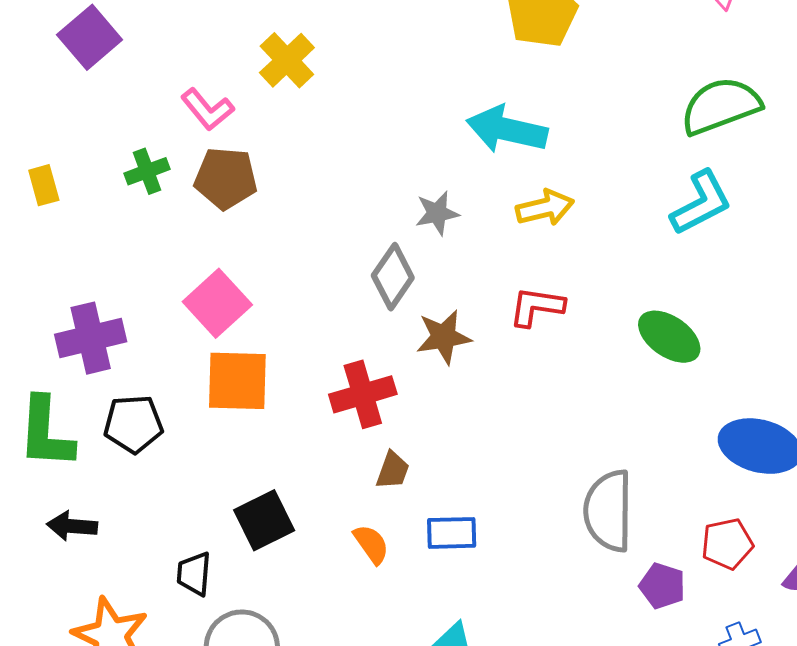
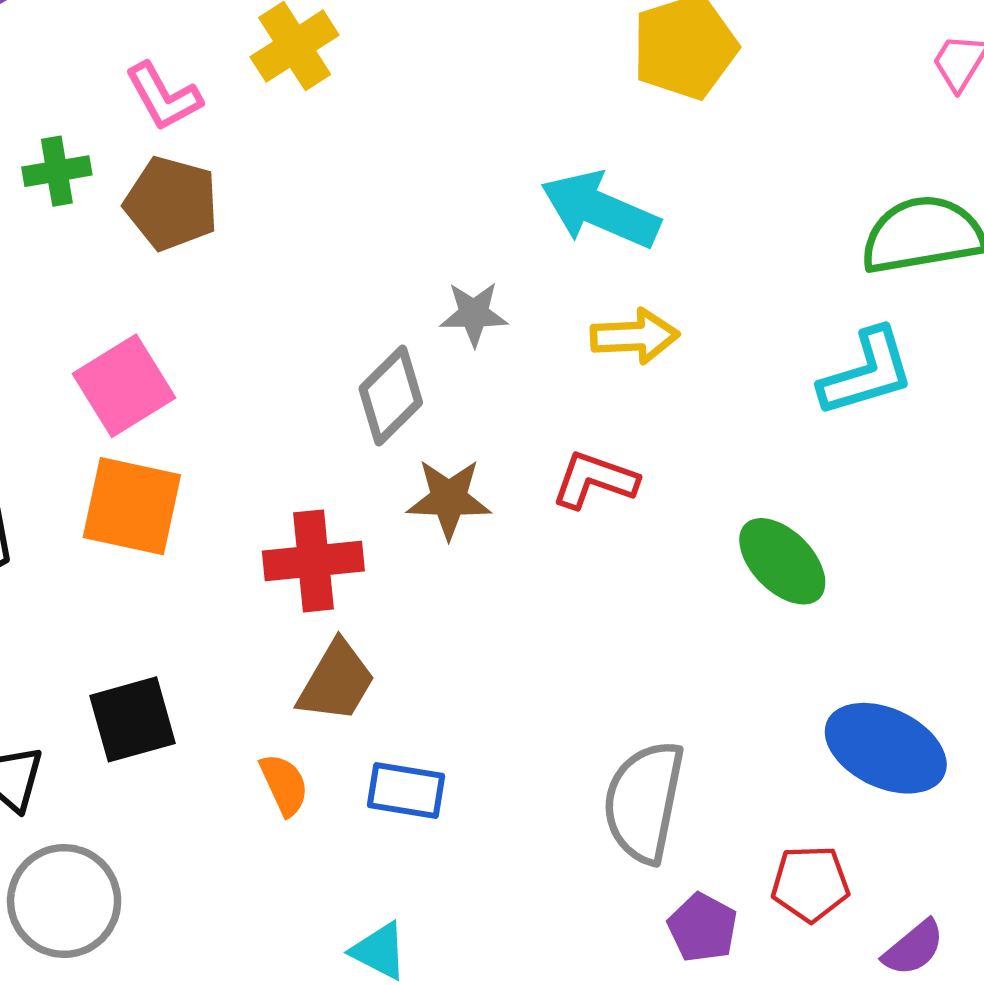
brown trapezoid: (393, 470) -> (336, 681), size x1.5

